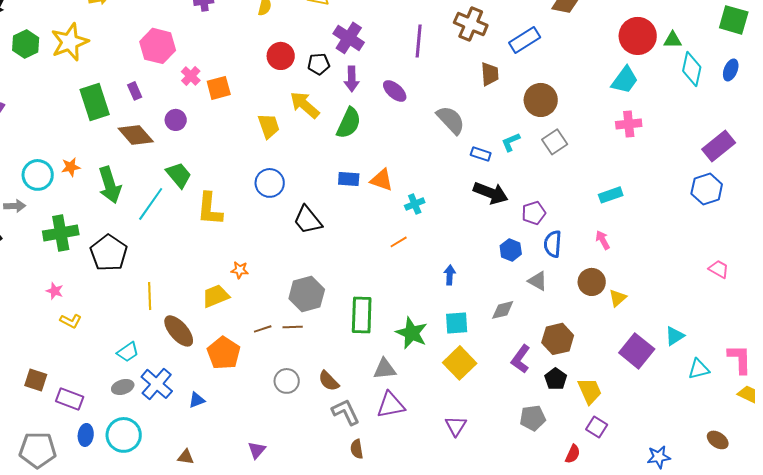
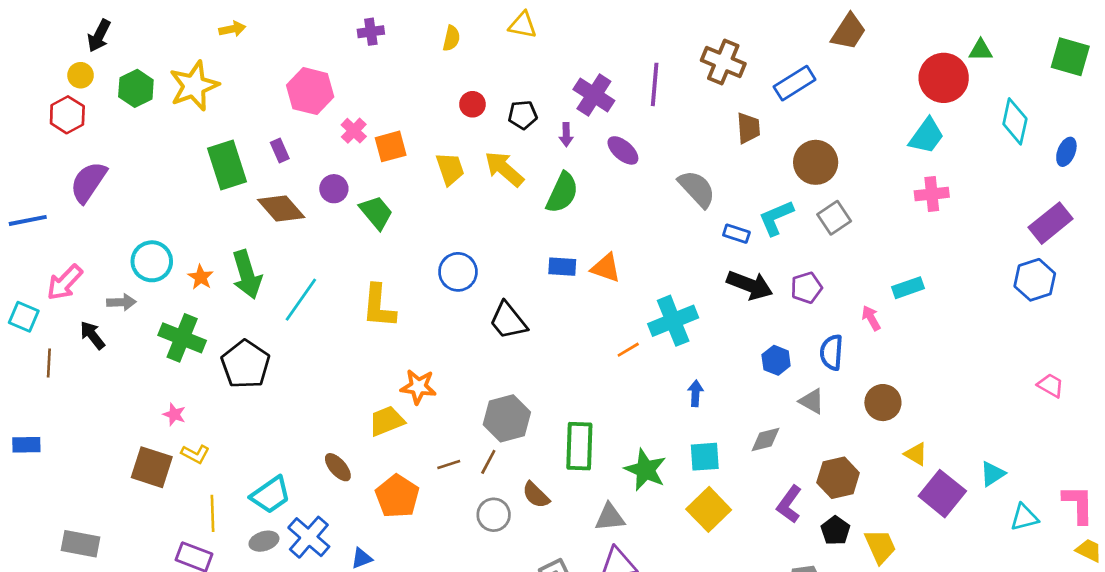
purple cross: (349, 38) -> (594, 95), moved
green triangle: (673, 40) -> (981, 50), moved
red circle: (281, 56) -> (472, 104), size x0.7
blue ellipse: (731, 70) -> (1066, 152), moved
purple arrow: (352, 79) -> (566, 135), size x0.7
yellow trapezoid: (269, 126) -> (450, 169), moved
cyan L-shape: (511, 142) -> (776, 218), size x1.4
orange star: (71, 167) -> (201, 277), moved, turned -30
green trapezoid: (179, 175) -> (376, 212), moved
cyan cross: (415, 204) -> (673, 321), moved, size x1.8
purple pentagon: (534, 213) -> (806, 288), moved
green cross: (61, 233) -> (182, 338), turned 32
pink arrow: (603, 240) -> (871, 318), moved
orange star: (240, 270) -> (418, 387), size x1.5
yellow line: (150, 296) -> (212, 513), moved
yellow triangle: (618, 298) -> (916, 454), moved, turned -48
brown line: (293, 327) -> (488, 462), turned -60
brown ellipse: (179, 331) -> (338, 467), size x0.7
cyan trapezoid: (128, 352) -> (271, 495), size x1.4
brown square: (36, 380) -> (152, 467), moved, size x1.4
gray circle: (287, 381) -> (494, 515), moved
brown semicircle: (329, 381) -> (536, 495), moved

